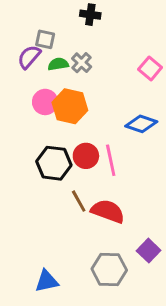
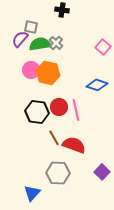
green semicircle: (58, 64) -> (40, 44), size x1.5
gray hexagon: (109, 270) -> (58, 173), moved
blue triangle: (47, 281) -> (32, 193), turned -36

